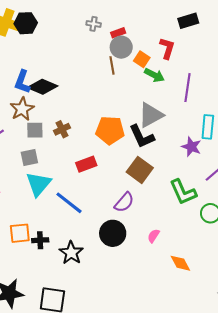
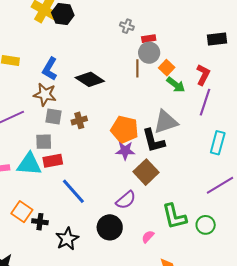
red L-shape: (167, 48) -> (203, 75), moved
black diamond: (42, 87) -> (90, 79), moved
brown star: (22, 109) -> (45, 94), turned 30
purple star: (191, 147) -> (125, 151), moved, turned -30
red rectangle: (86, 164) -> (53, 161), moved
cyan triangle: (38, 184) -> (29, 164), moved, turned 44
green L-shape: (183, 192) -> (174, 216), moved
orange square: (20, 233) -> (22, 212), turned 30

